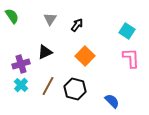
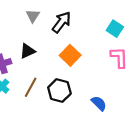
black arrow: (77, 25) -> (62, 22), size x1.5

